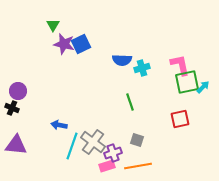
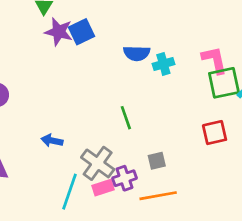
green line: (130, 102) -> (126, 118), moved
gray square: (137, 140) -> (157, 161), turned -32
cyan line: (72, 146) -> (69, 192), moved
pink rectangle: (107, 166) -> (103, 188), moved

